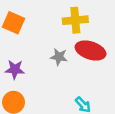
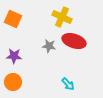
yellow cross: (75, 20) -> (62, 17), turned 30

